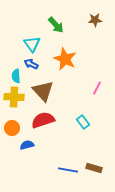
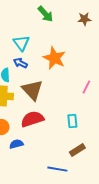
green arrow: (56, 25) -> (45, 14), moved
cyan rectangle: (83, 122) -> (72, 121), turned 32
brown rectangle: (94, 168) -> (77, 150), moved, turned -49

